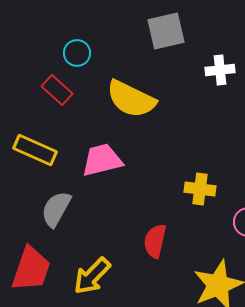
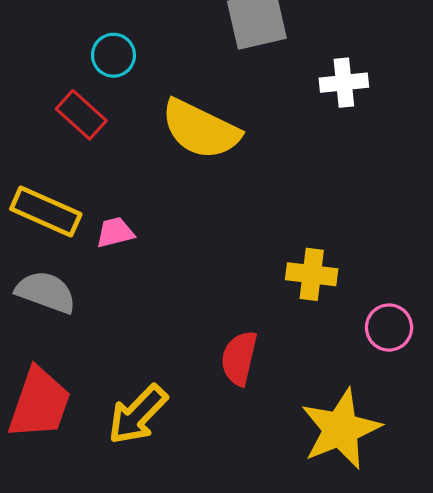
pink trapezoid: (102, 160) -> (115, 232), moved, size x0.6
gray semicircle: (56, 209) -> (46, 292), moved, turned 81

